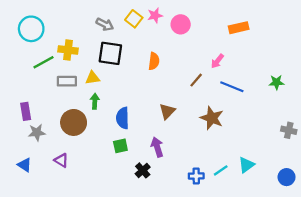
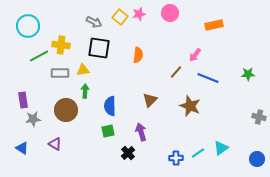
pink circle: (181, 24) -> (170, 13), moved

